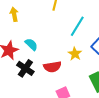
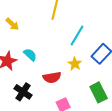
yellow arrow: (14, 14) -> (12, 24), turned 144
black cross: (25, 68) -> (23, 92), moved

